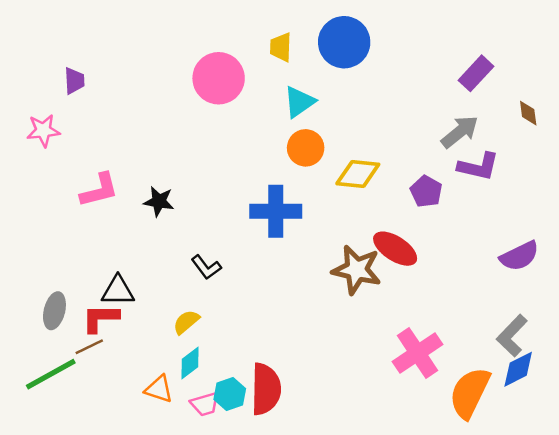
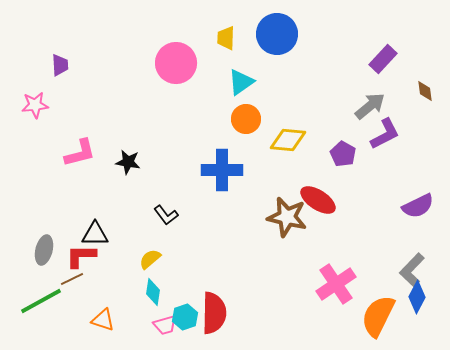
purple L-shape: (478, 167) -> (385, 134), turned -40
cyan diamond: (190, 363) -> (153, 292), turned -44
blue diamond: (518, 369) -> (417, 297), turned -36
orange triangle: (159, 389) -> (103, 320), moved

